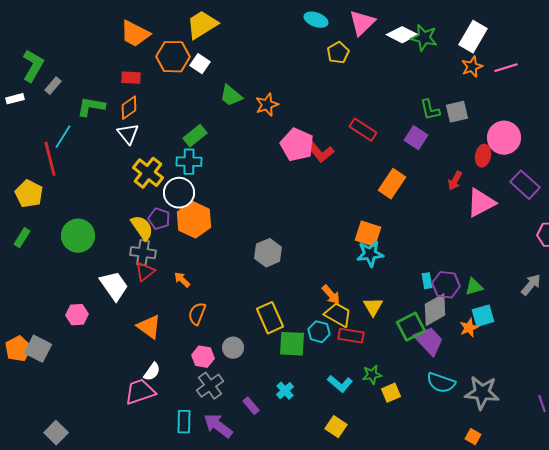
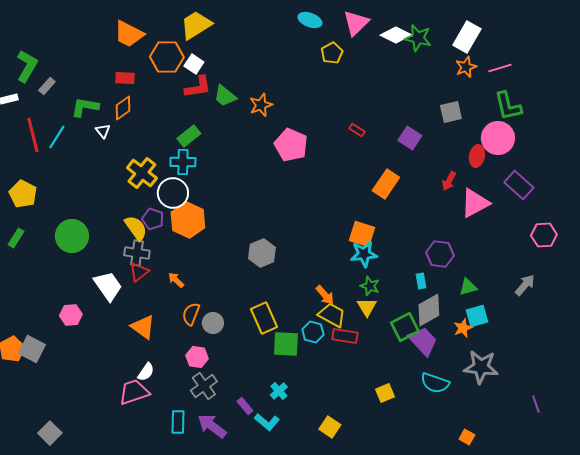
green L-shape: (430, 110) -> (508, 106), moved, size x1.4
red rectangle: (363, 130) -> (357, 130), size x0.6
white triangle: (128, 134) -> (103, 131), moved, size x0.7
red L-shape: (320, 152) -> (198, 87), moved, turned -60
red line: (50, 159) -> (33, 135), moved
purple hexagon: (446, 285) -> (440, 254), moved
gray circle: (233, 348) -> (213, 323), moved
green star: (372, 375) -> (370, 286), moved, turned 30
cyan L-shape: (340, 384) -> (267, 422), moved
gray star: (482, 393) -> (481, 367), moved

